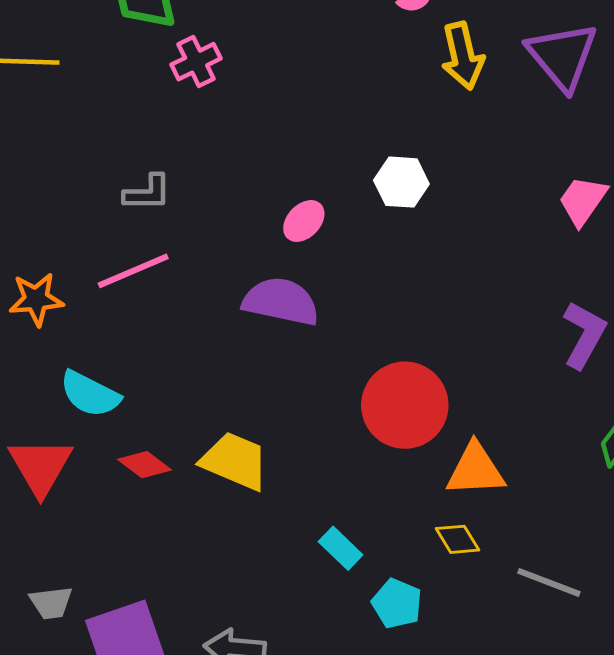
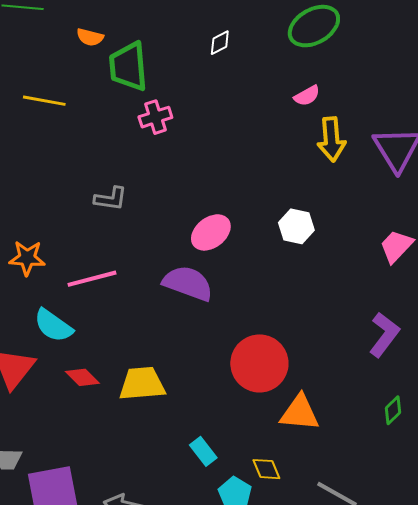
white hexagon: (401, 182) -> (296, 226), moved
pink ellipse: (304, 221) -> (211, 232), size x1.4
pink line: (133, 271) -> (92, 279), moved
yellow trapezoid: (235, 461) -> (142, 384), turned -36
yellow diamond: (458, 539) -> (266, 469), moved

